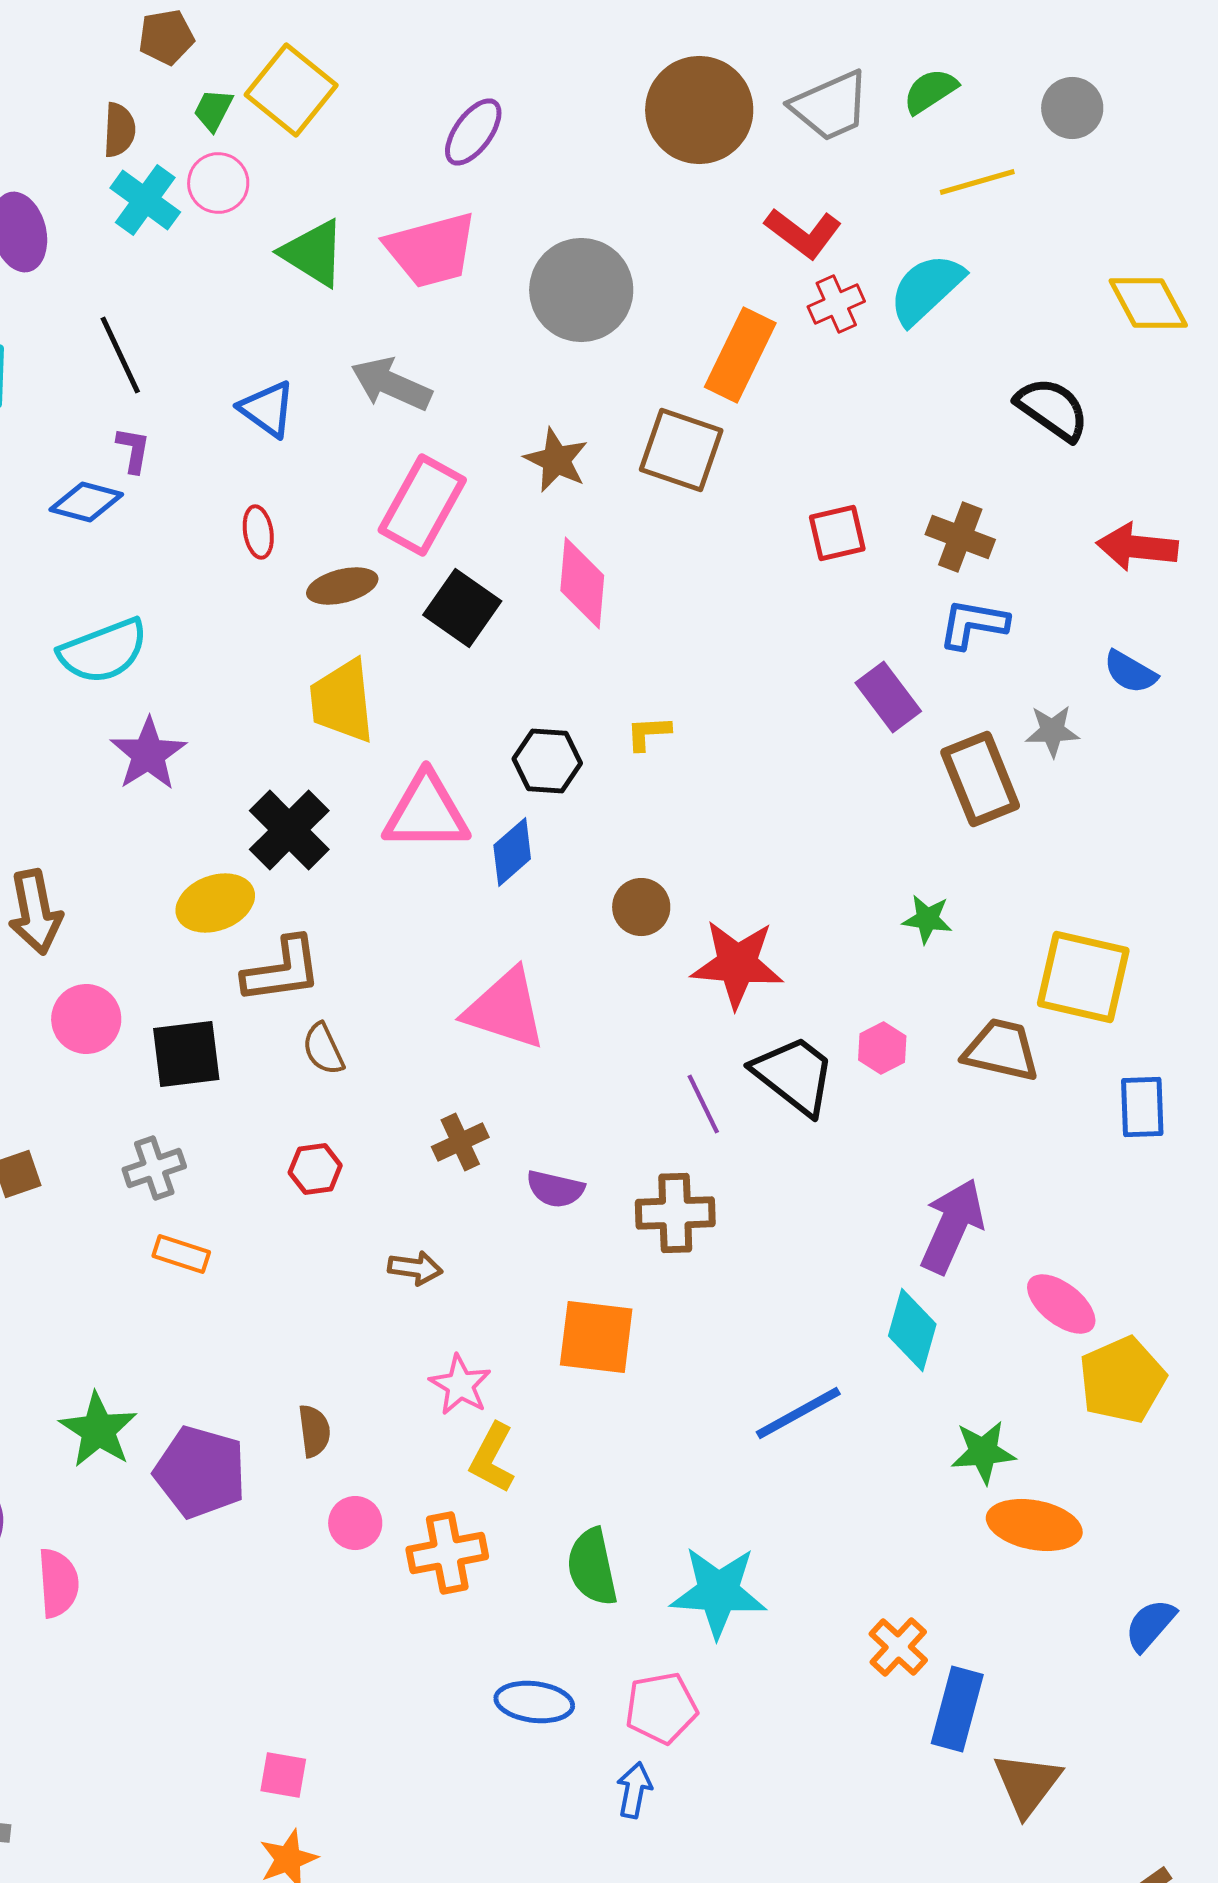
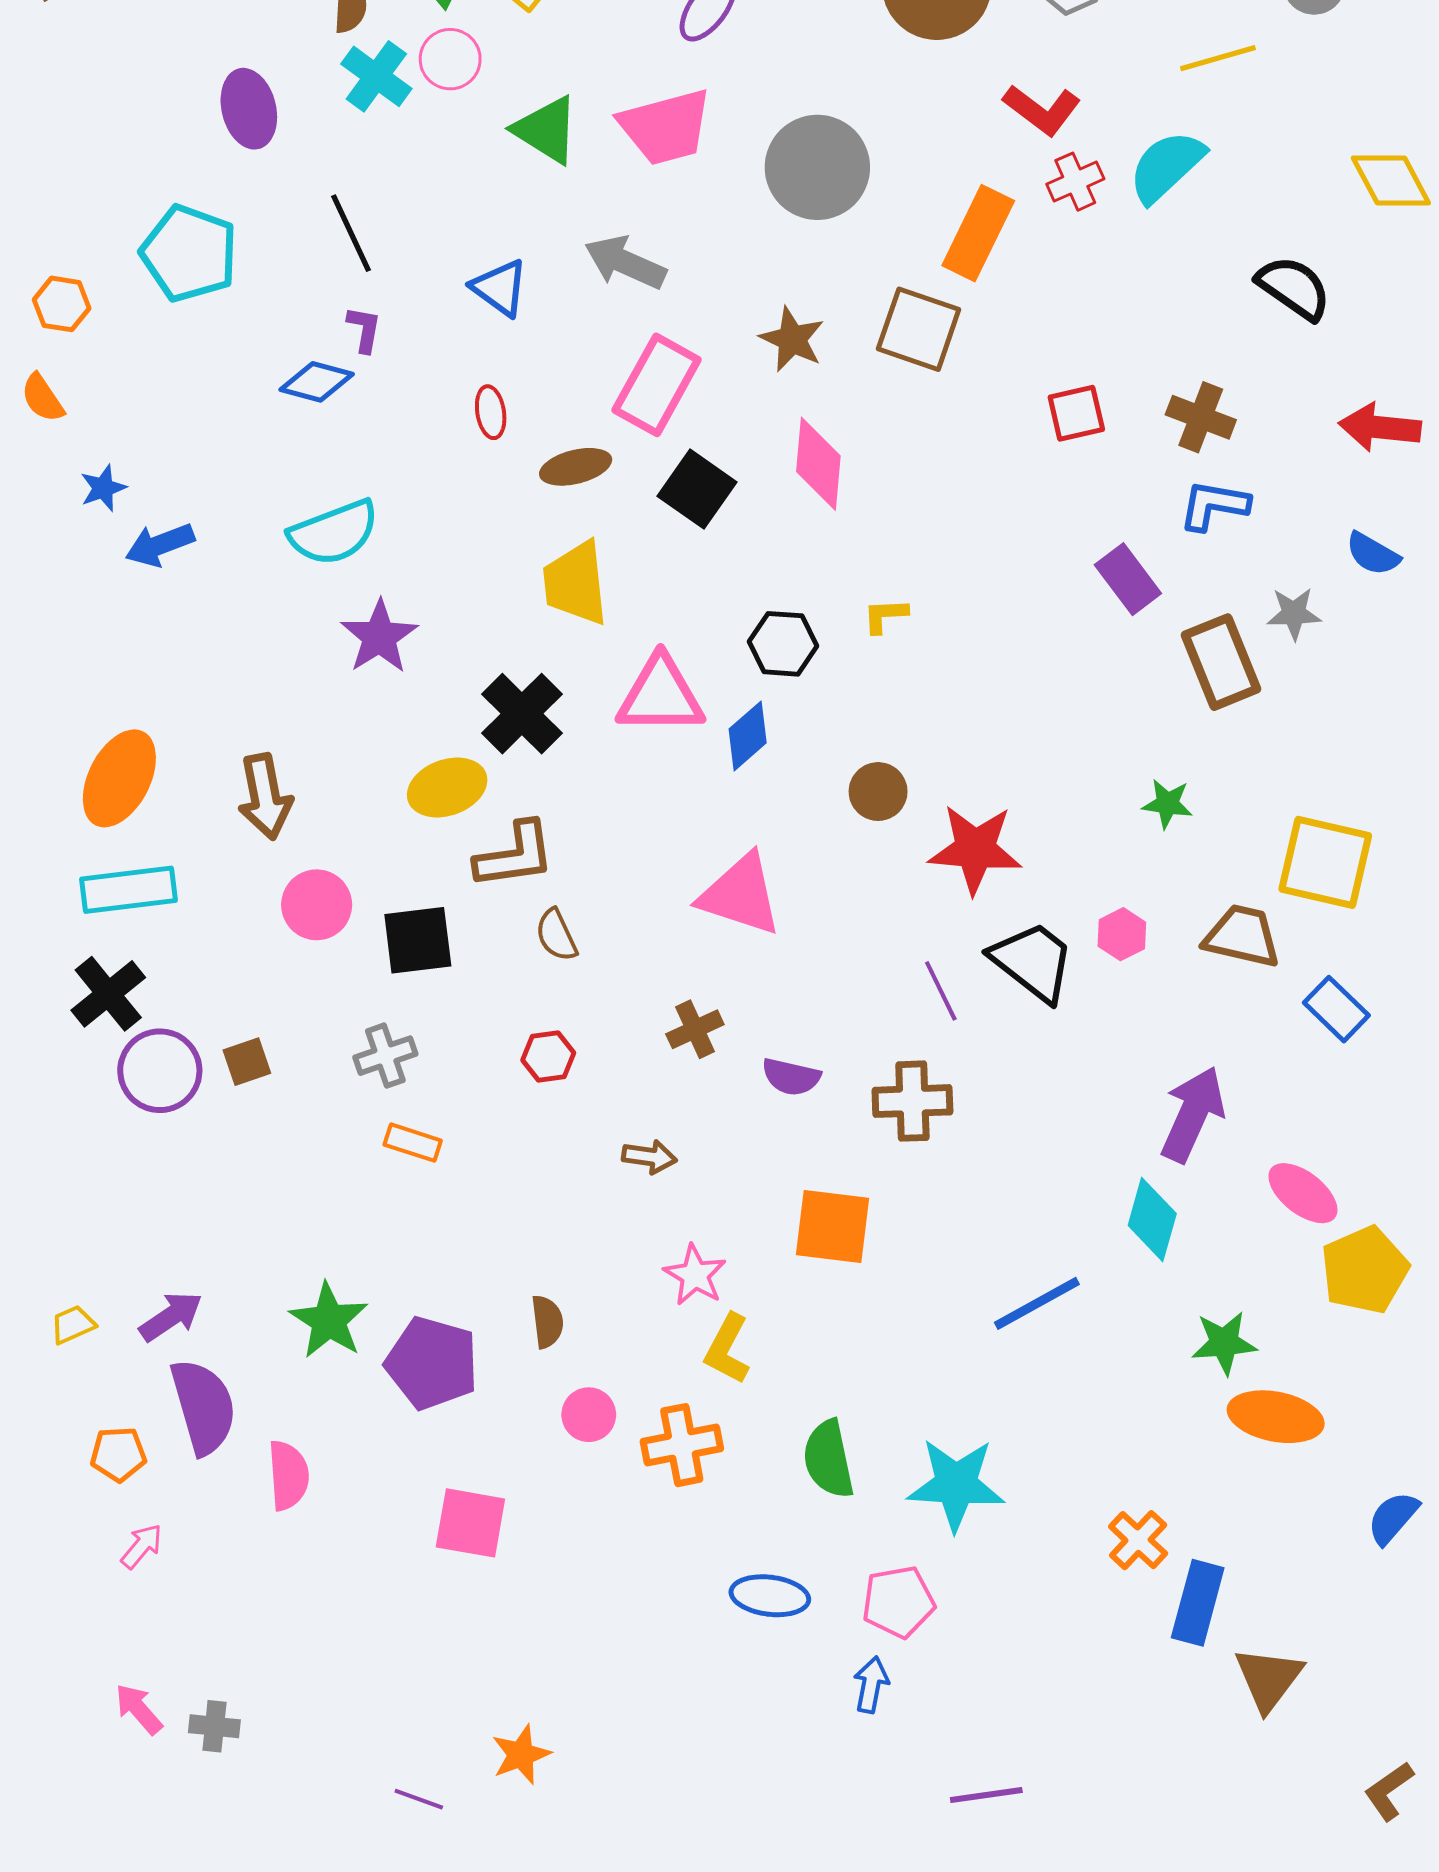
blue rectangle: (1142, 1107) -> (1336, 1009), moved, turned -44
pink square: (283, 1775) -> (470, 1523), moved, size x1.5

